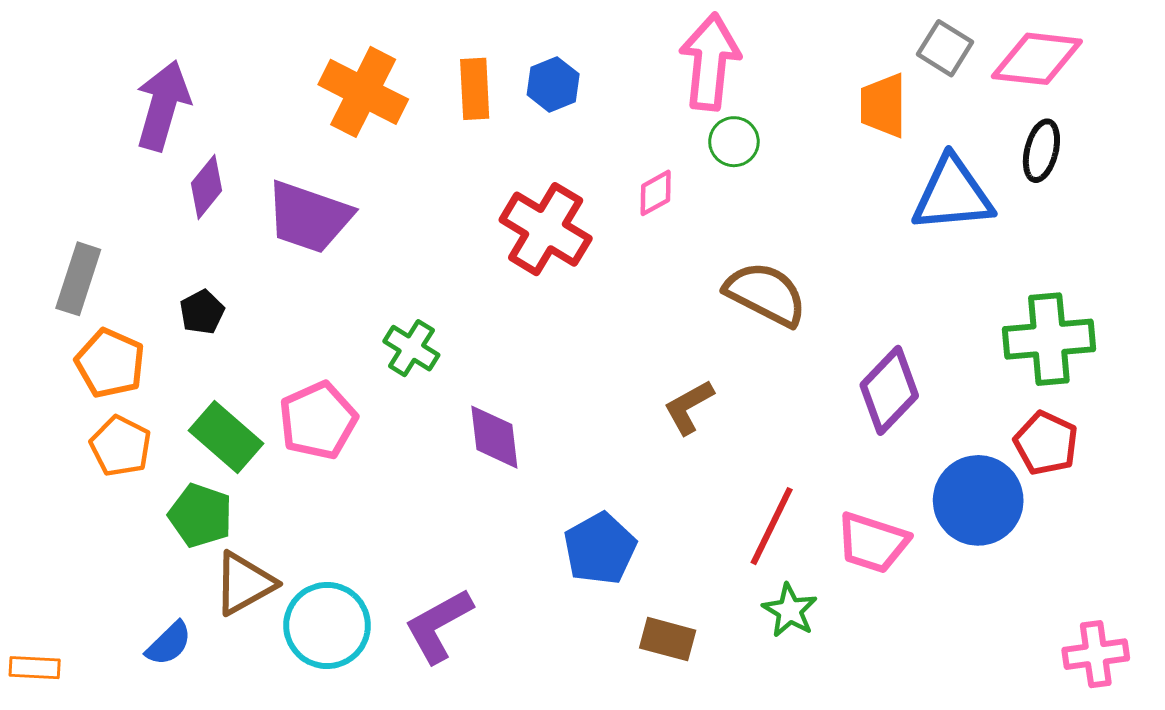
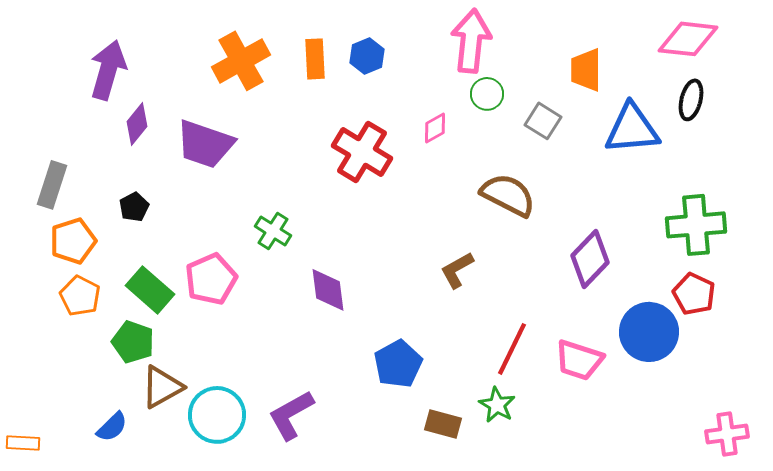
gray square: (945, 48) -> (543, 121), moved
orange cross: (363, 92) -> (241, 61), turned 34
orange pentagon: (110, 363) -> (73, 241), turned 30
green star: (790, 610) -> (497, 405), moved

